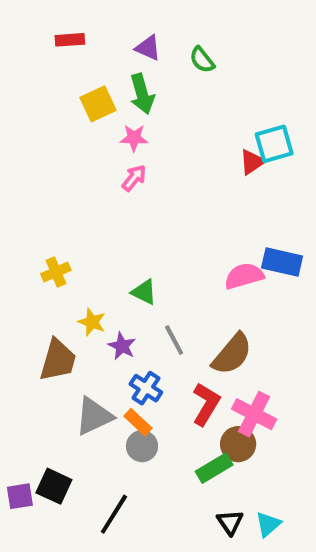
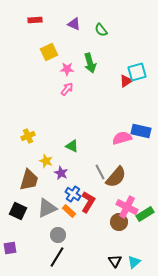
green arrow: (142, 94) -> (90, 63), moved
gray line: (174, 340) -> (100, 172), moved
red L-shape: (206, 404) -> (88, 202), moved
gray circle: (142, 446) -> (58, 235), moved
green rectangle: (214, 468) -> (145, 214), moved
black square: (54, 486) -> (18, 211), moved

